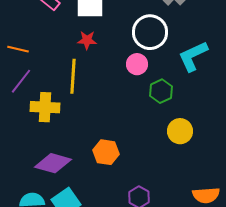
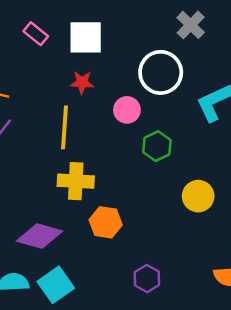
pink circle: (137, 64) -> (127, 110), moved
green hexagon: (161, 91) -> (157, 146), moved
yellow cross: (45, 107) -> (76, 181), moved

